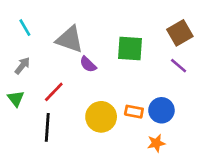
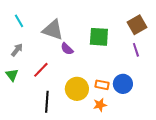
purple line: (179, 66) -> (136, 50), turned 32
black line: (47, 127) -> (47, 102), moved
orange star: (156, 143) -> (100, 105), moved

